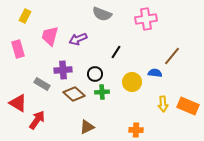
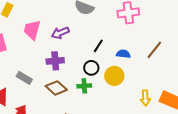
purple cross: (63, 70) -> (55, 61), moved
blue semicircle: (155, 73) -> (123, 54), moved
black circle: (95, 74) -> (91, 68), moved

